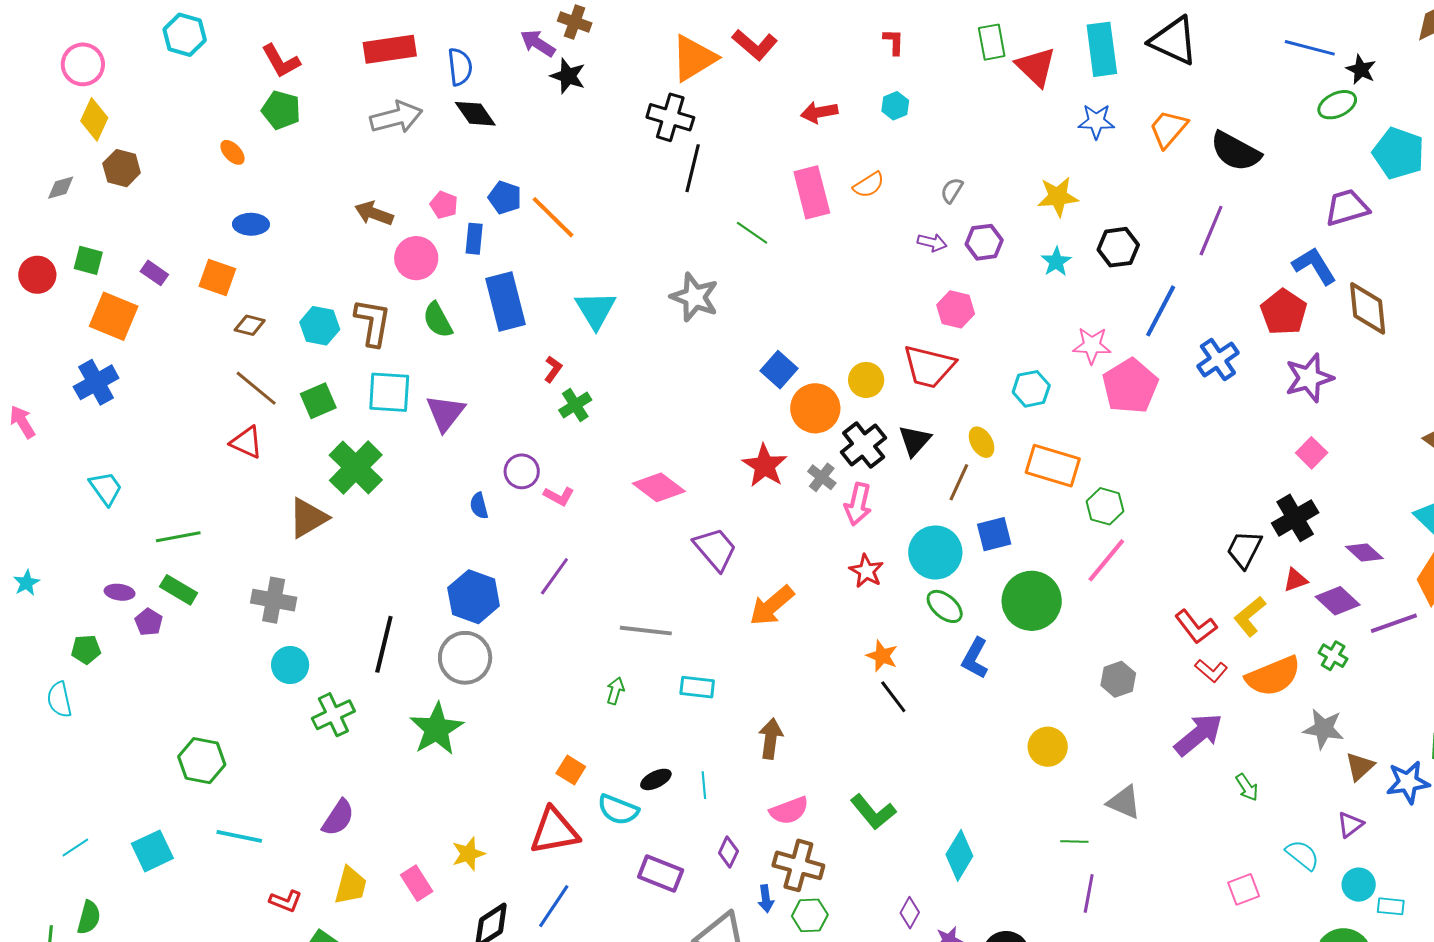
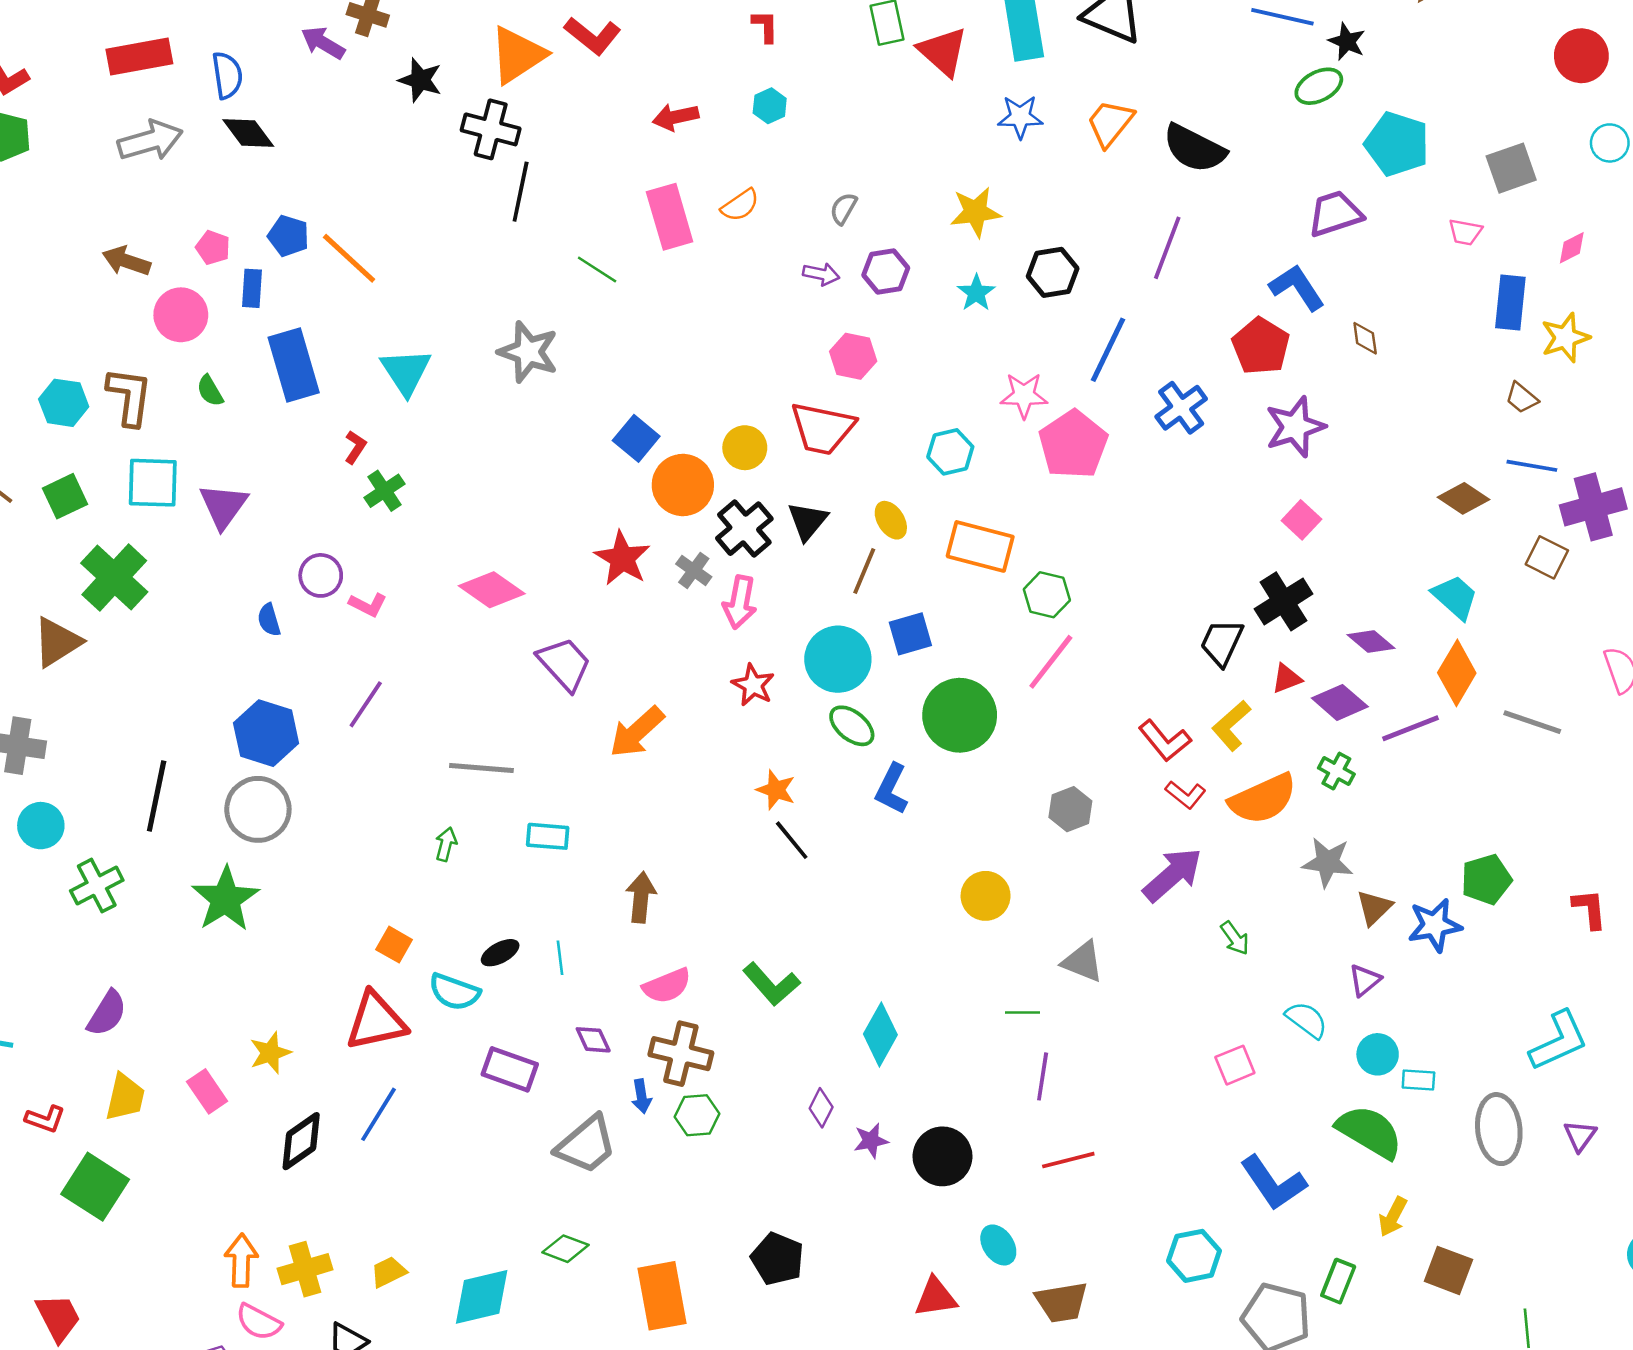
black star: (568, 76) -> (420, 80), moved
brown diamond: (1368, 308) -> (1365, 338), size x0.5
green semicircle: (438, 320) -> (210, 391), size x0.7
purple diamond: (728, 852) -> (593, 1040), turned -48

